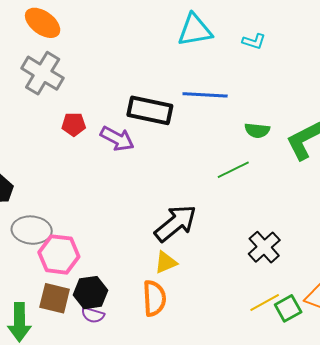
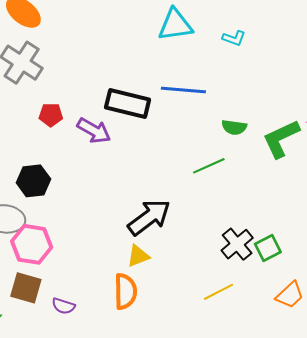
black hexagon: (91, 293) -> (33, 181), moved
yellow line: (265, 303) -> (219, 292), moved
green square: (288, 308) -> (268, 248), moved

